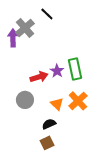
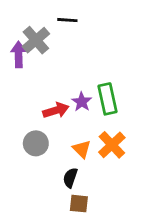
black line: (47, 14) -> (67, 20), turned -40
black semicircle: (49, 124) -> (70, 178), turned -48
brown square: (47, 143) -> (79, 204), moved, turned 32

